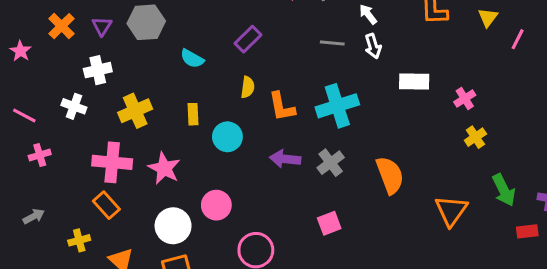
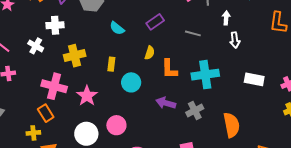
white arrow: (368, 14) -> (226, 18), moved, turned 32
gray line: (332, 43) -> (193, 33), moved
white rectangle: (414, 82) -> (254, 79), moved
yellow cross: (79, 240) -> (33, 133), moved

